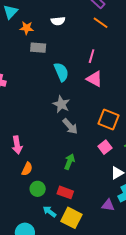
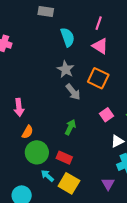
orange square: (109, 119) -> (98, 78), moved
green circle: (38, 189) -> (37, 152), size x1.5
purple triangle: (108, 205) -> (108, 184), moved, turned 48

